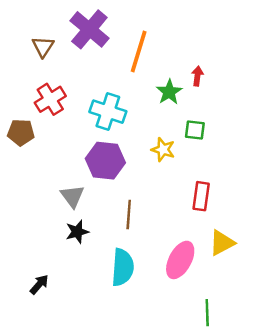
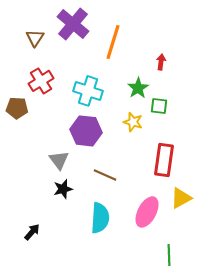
green star: (169, 92) -> (138, 88), moved
red rectangle: (201, 196) -> (164, 160), size x1.4
brown line: (129, 215) -> (105, 175), turned -70

